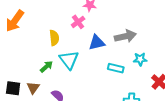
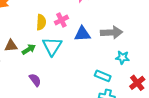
pink cross: (78, 22) -> (61, 20), moved
cyan rectangle: (116, 68) -> (103, 76), moved
brown triangle: (33, 88) -> (11, 46), moved, turned 40

